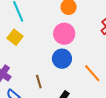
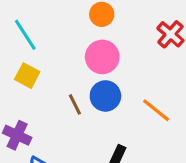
brown line: (39, 82) -> (75, 104), moved

